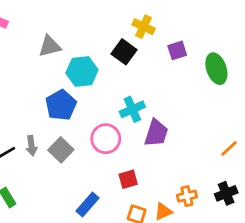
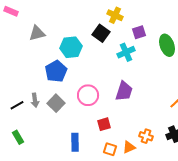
gray triangle: (50, 46) -> (37, 33), moved
cyan cross: (132, 109) -> (126, 52), moved
orange cross: (187, 196) -> (146, 136), turned 32
blue rectangle: (88, 205) -> (75, 142), turned -42

